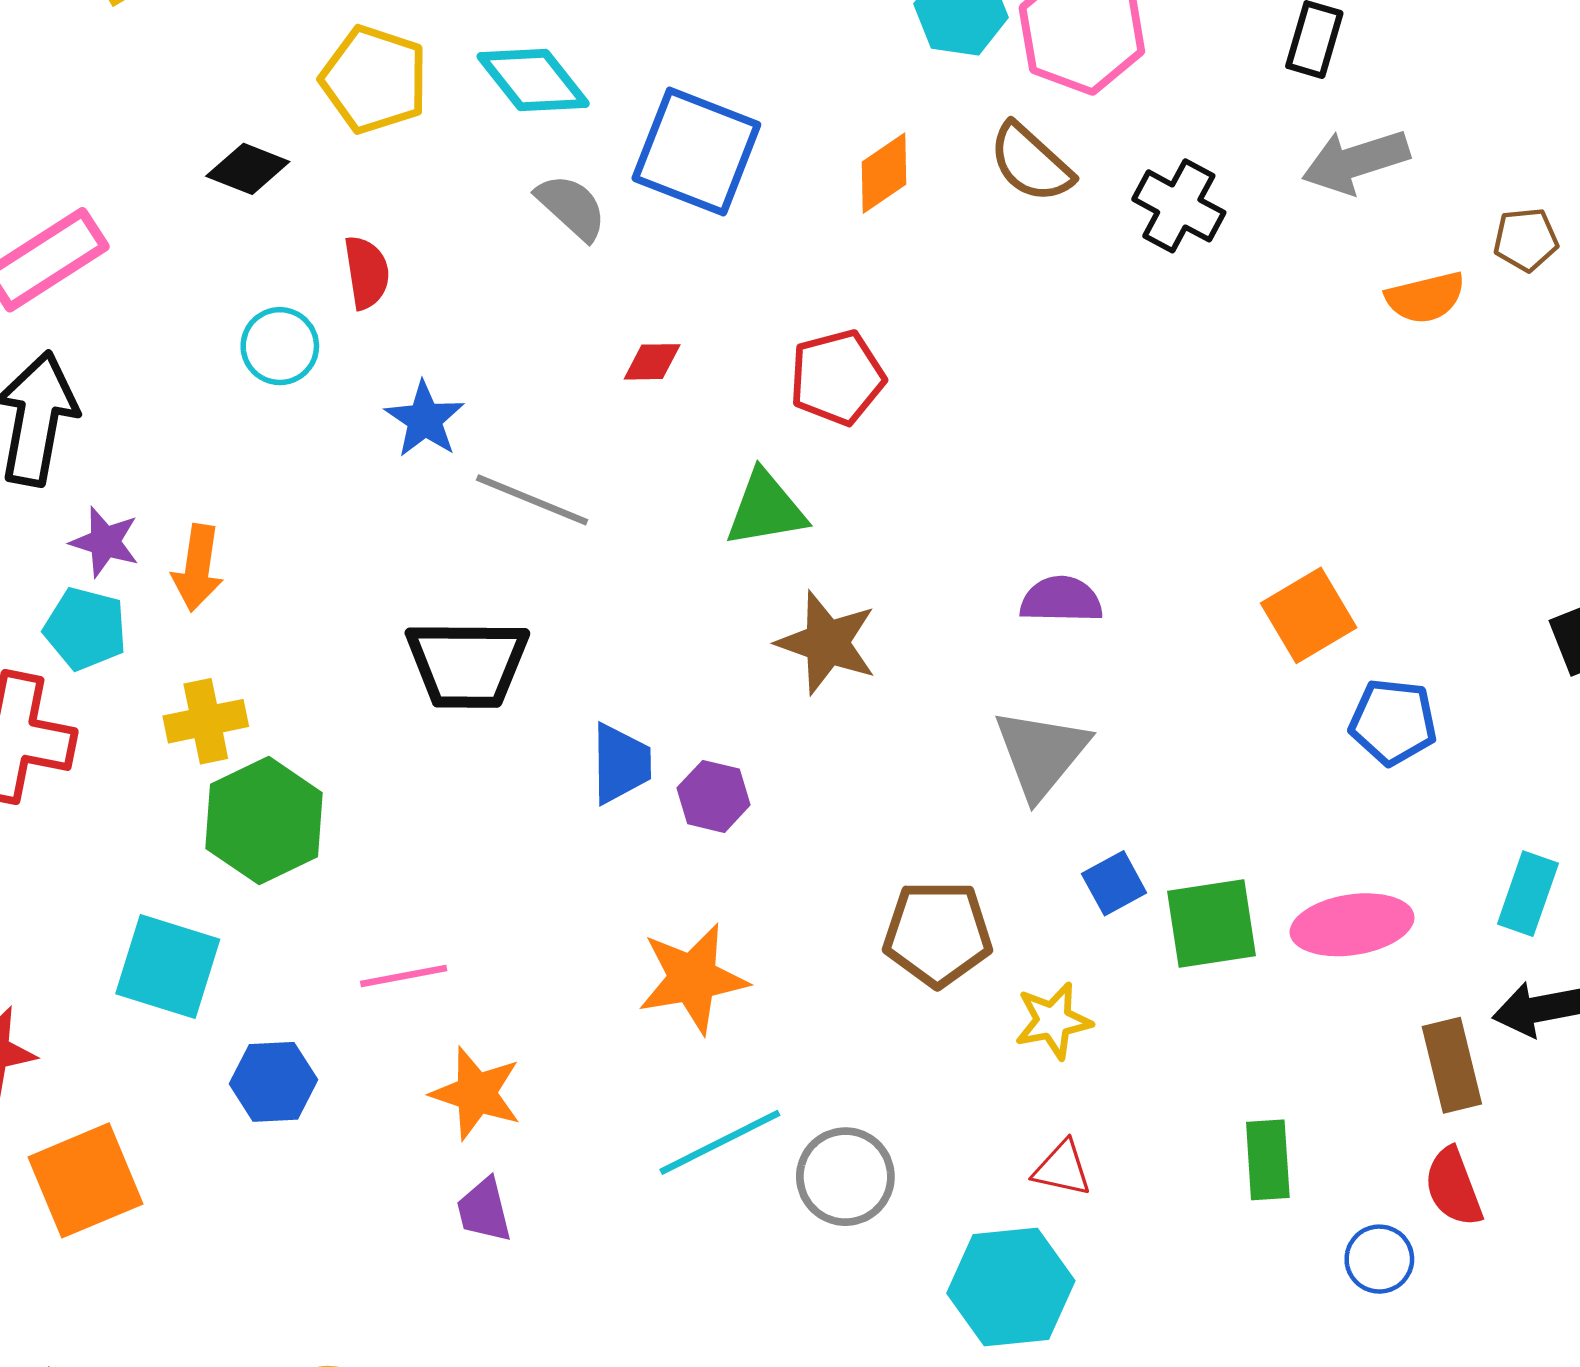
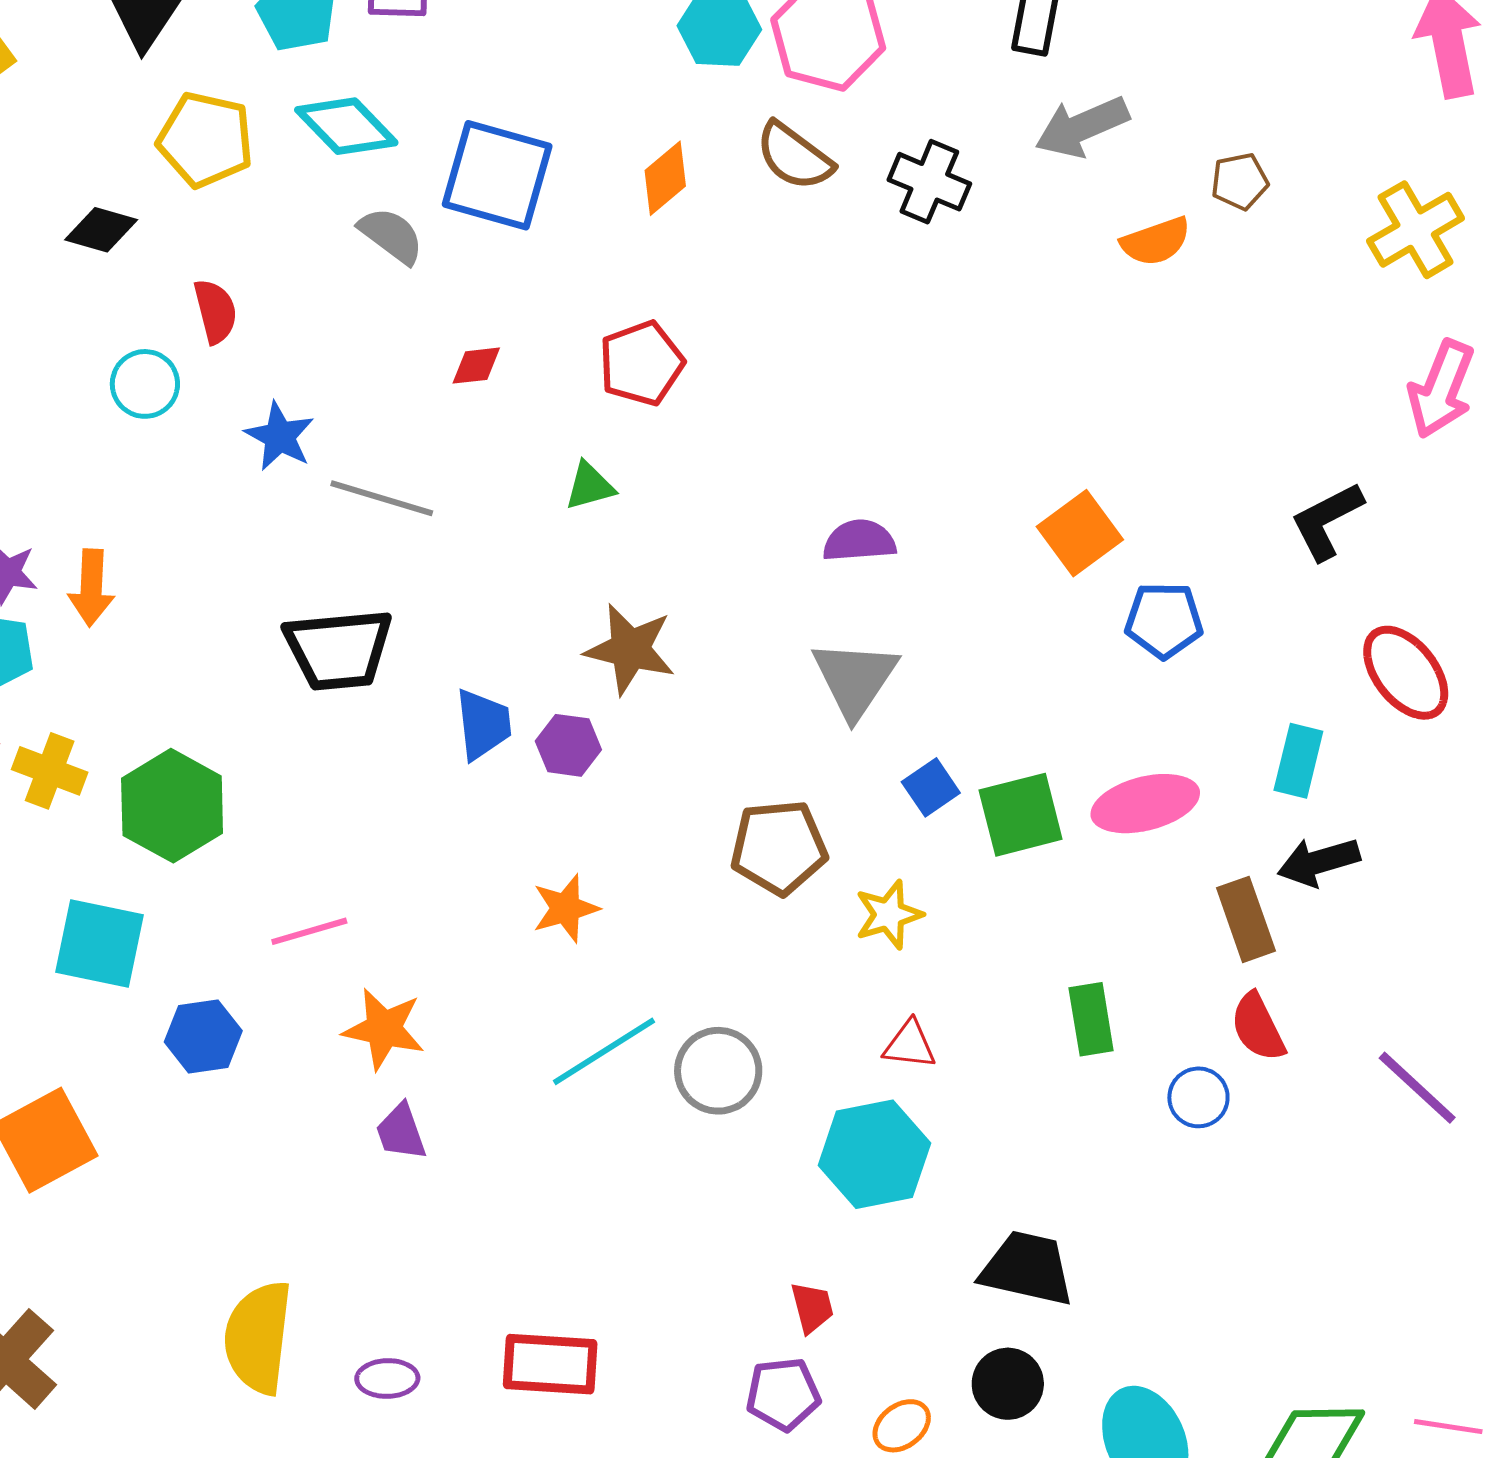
green triangle: (766, 509) -> (590, 486), size x0.7
brown star: (827, 643) -> (630, 649), moved
yellow cross: (206, 721) -> (50, 771), moved, turned 38
orange star: (693, 978) -> (566, 908), size x0.7

